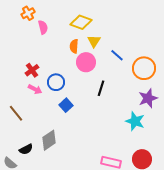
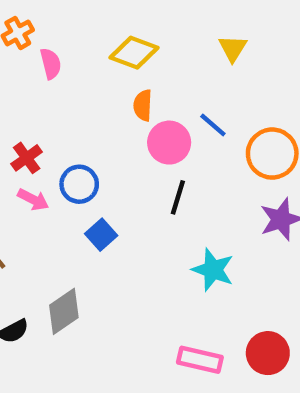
yellow triangle: (94, 41) -> (233, 48), moved
orange semicircle: (74, 46) -> (143, 105), moved
pink circle: (86, 62) -> (169, 143), moved
cyan star: (135, 121) -> (213, 270), moved

